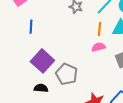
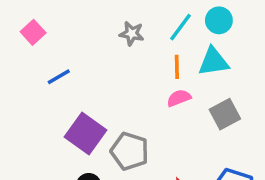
blue line: (31, 27) -> (59, 77), turned 64

